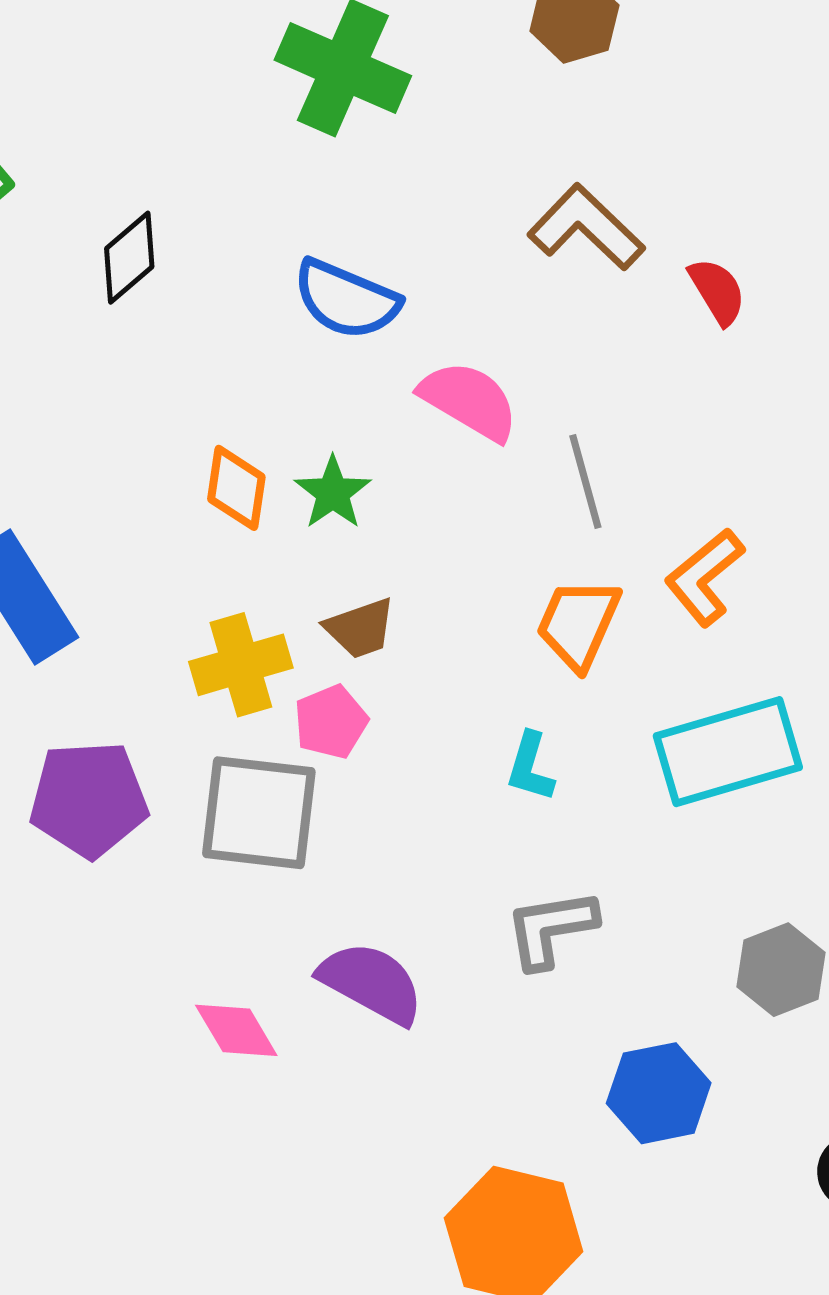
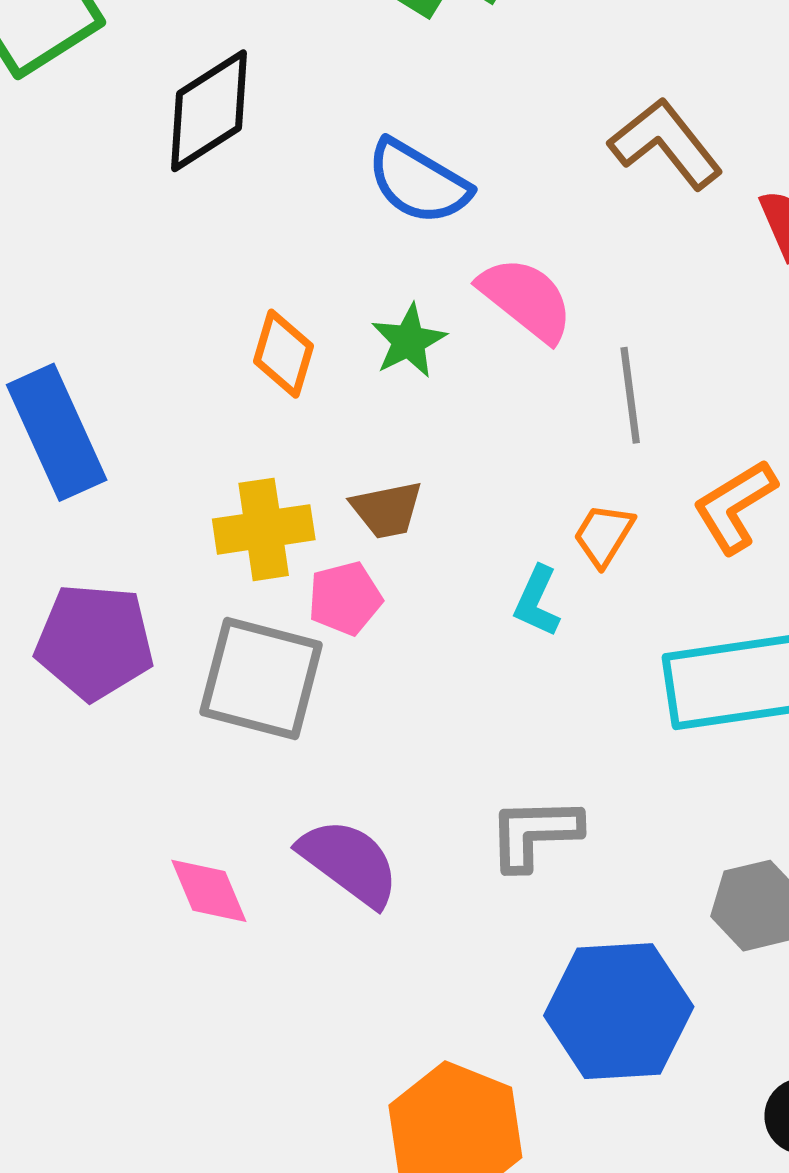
black diamond: (129, 258) -> (209, 111), size x1.4
green star: (333, 493) -> (409, 341), moved
orange trapezoid: (578, 624) -> (604, 535), size x0.7
cyan L-shape: (530, 767) -> (537, 601), moved
blue hexagon: (659, 1093) -> (619, 1011), size x1.4

